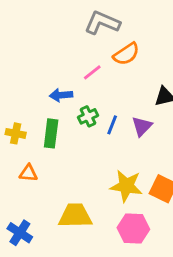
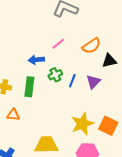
orange semicircle: (126, 54) -> (91, 46), moved
yellow star: (126, 186) -> (82, 124), turned -30

